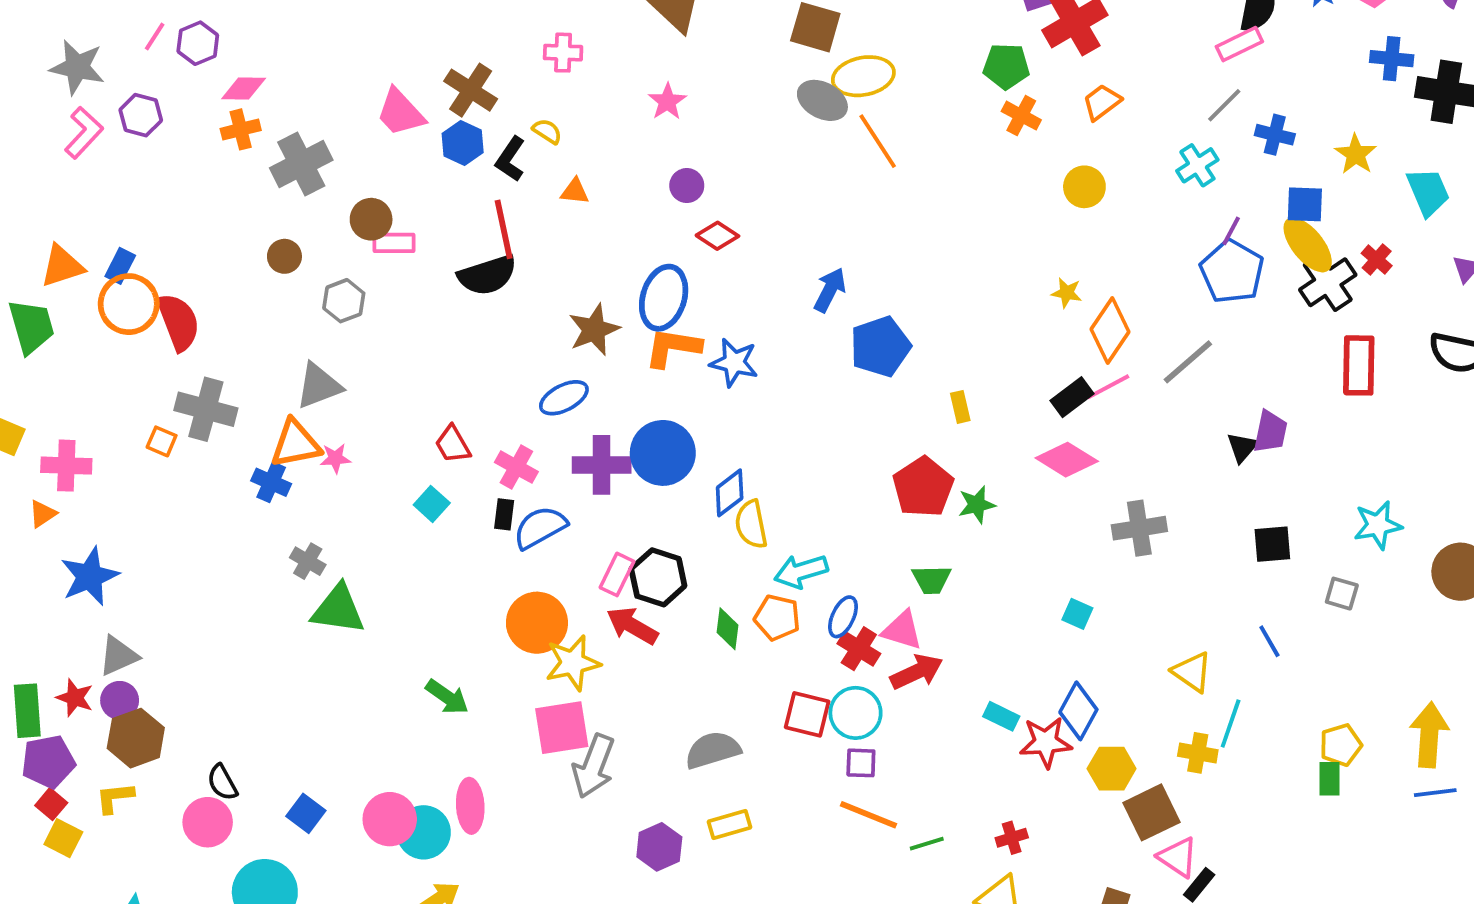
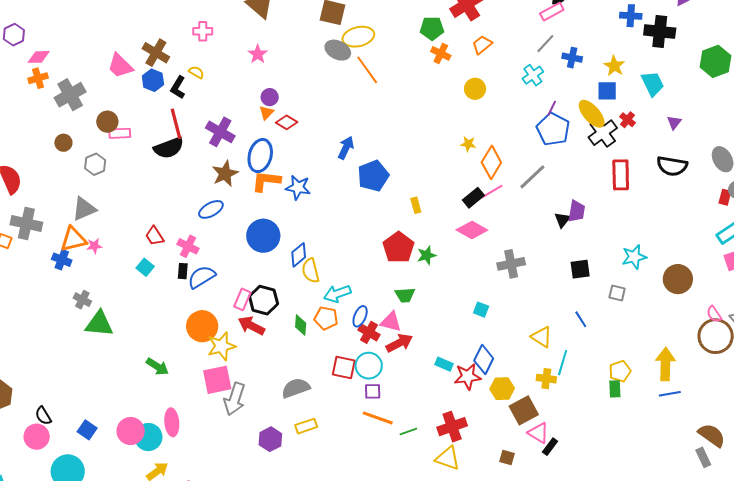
orange triangle: (575, 191) -> (266, 113), moved, turned -49
blue square: (1305, 204) -> (607, 91), moved
purple cross: (602, 465) -> (220, 132), moved, turned 32
red cross: (1012, 838) -> (452, 427), size x1.8

